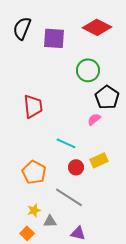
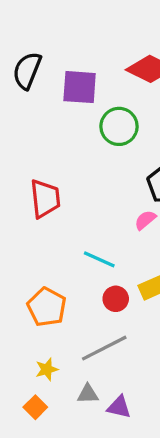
green circle: (88, 70) -> (119, 126), moved
gray line: (69, 197) -> (104, 348), turned -60
gray triangle: (50, 221) -> (88, 394), moved

